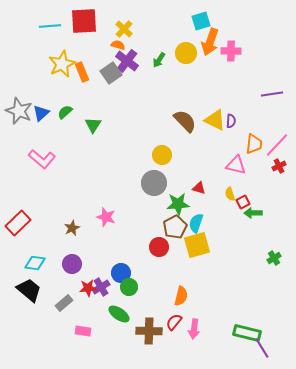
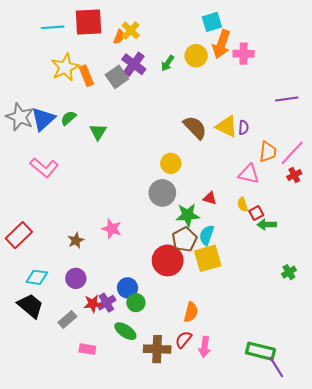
orange semicircle: (118, 45) -> (119, 37), moved, turned 96
blue triangle: (41, 113) -> (43, 119), size x1.4
red circle: (159, 247) -> (168, 260), size x1.5

